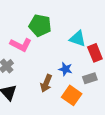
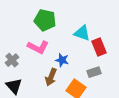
pink L-shape: (21, 45) -> (38, 47), moved
blue star: (65, 69) -> (62, 60), moved

